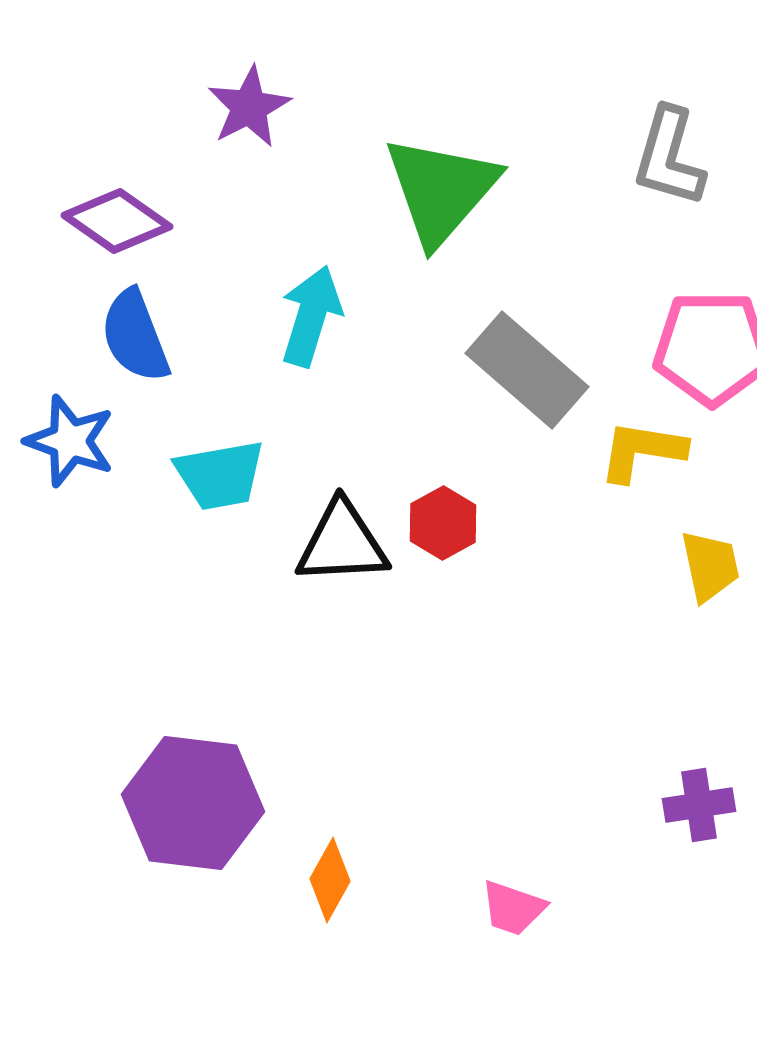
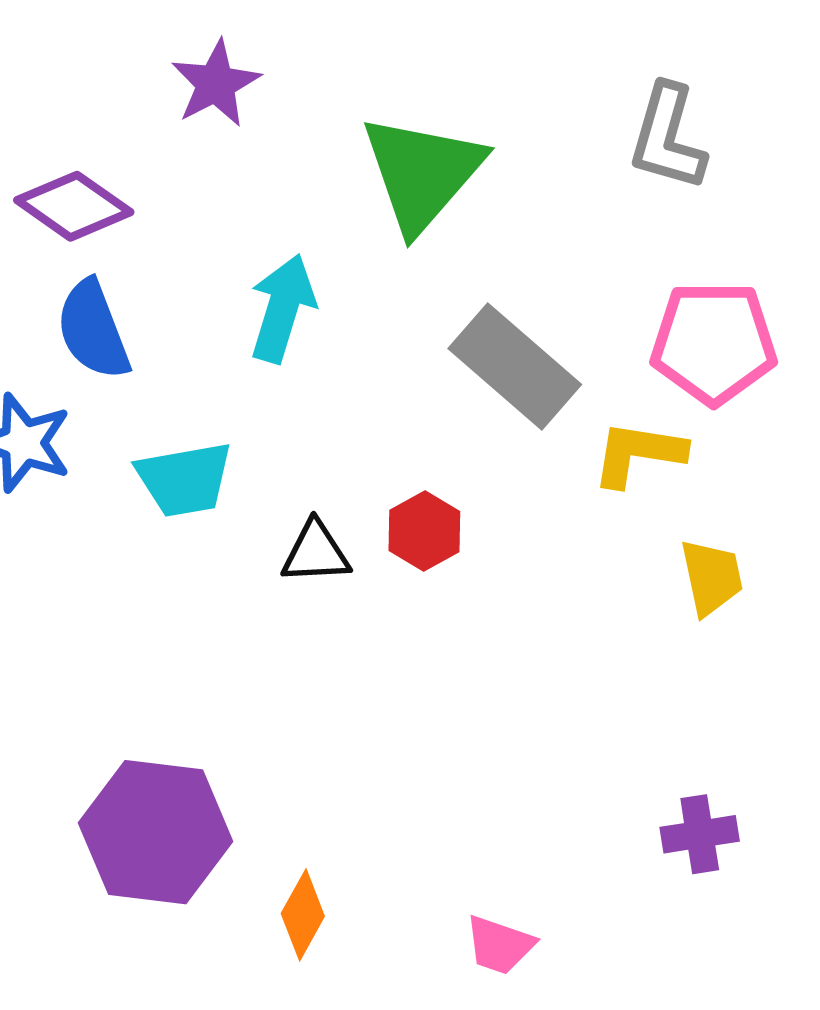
black triangle: (342, 543) -> (316, 552), size x0.7

